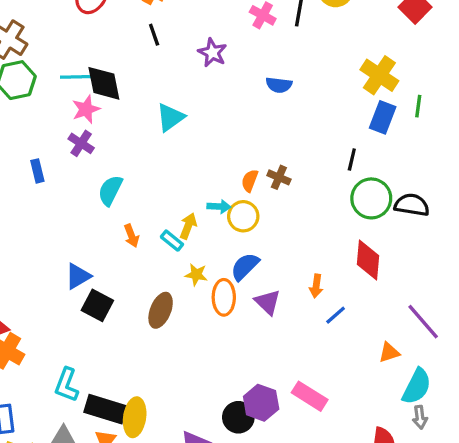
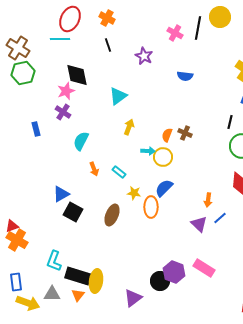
cyan line: (76, 77) -> (60, 39), moved
yellow arrow: (188, 226) -> (129, 127), moved
purple triangle: (268, 302) -> (199, 224), moved

